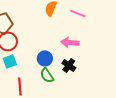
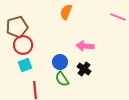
pink line: (78, 13) -> (118, 17), moved

